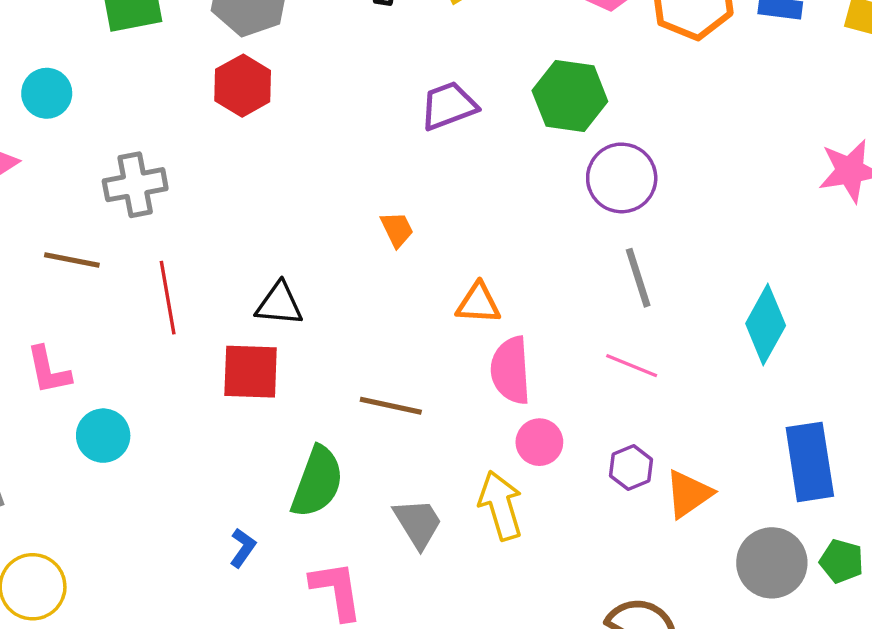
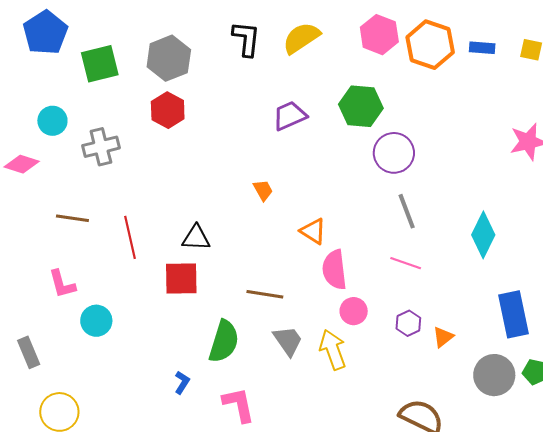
gray cross: (135, 185) -> (101, 147), moved
orange triangle: (478, 303) -> (313, 231), turned 32
orange triangle: (689, 494) -> (443, 337), size x0.7
gray trapezoid: (418, 523) -> (288, 341), moved

